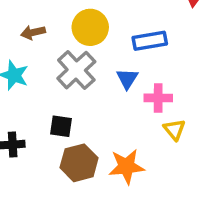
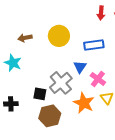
gray cross: (76, 70) -> (61, 83), moved
pink cross: (158, 98) -> (98, 79), turned 35
orange star: (126, 166) -> (84, 103), moved, turned 30

